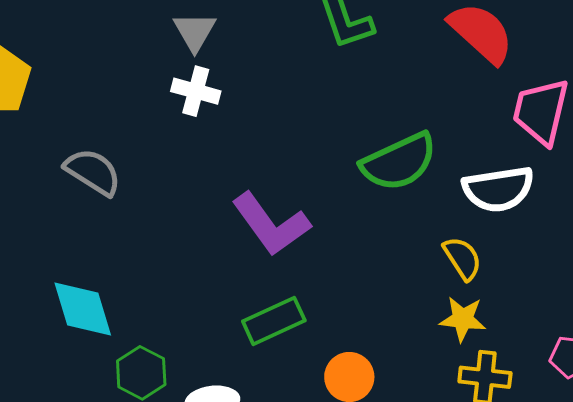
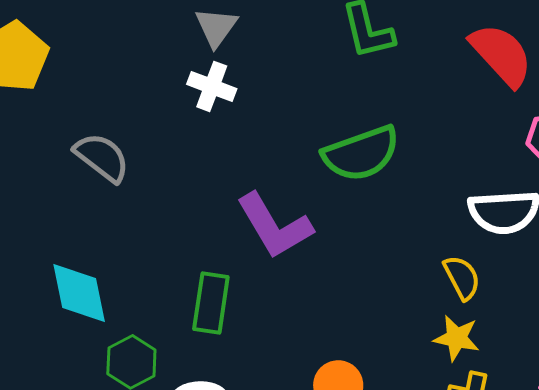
green semicircle: (399, 162) -> (361, 153), moved
green rectangle: (274, 321) -> (211, 303), moved, turned -62

